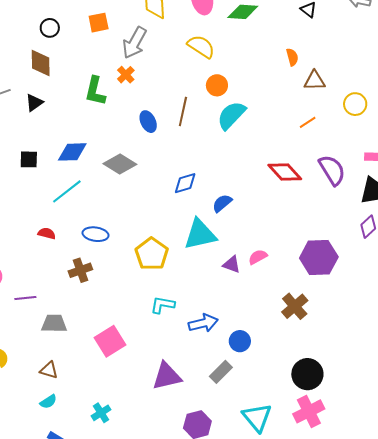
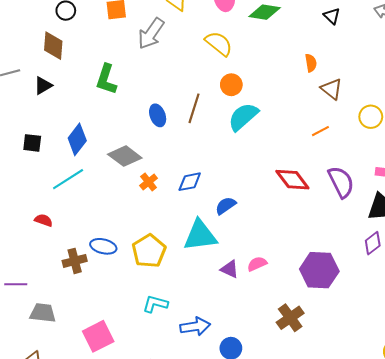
orange cross: (126, 75) -> (149, 182), moved
brown triangle: (315, 81) -> (331, 89), turned 35
blue diamond: (72, 152) -> (77, 139), turned -56
blue ellipse: (96, 234) -> (103, 246), moved

